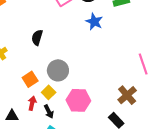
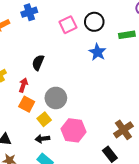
orange square: (30, 79) -> (27, 104), turned -35
red arrow: (32, 103) -> (23, 85), moved
black arrow: (49, 112) -> (42, 139), turned 104

